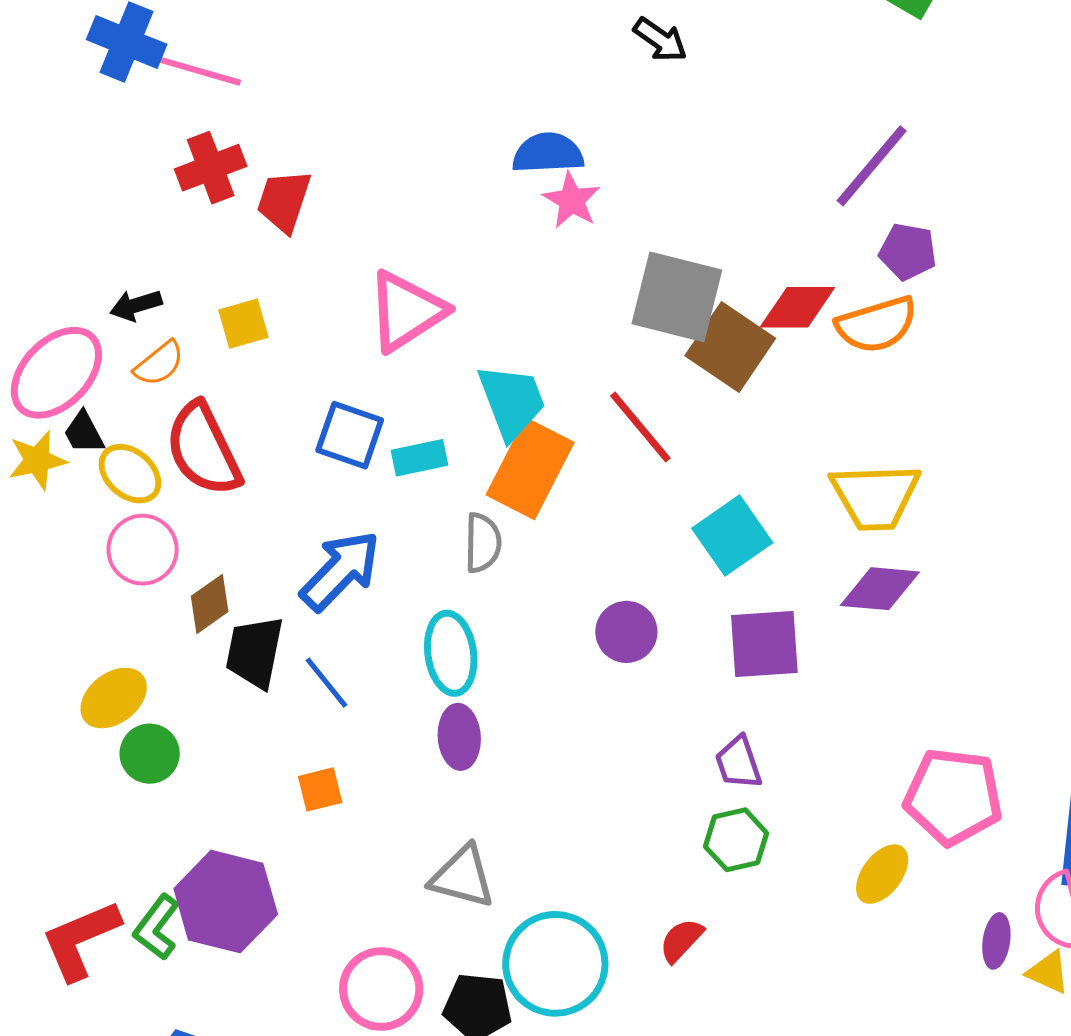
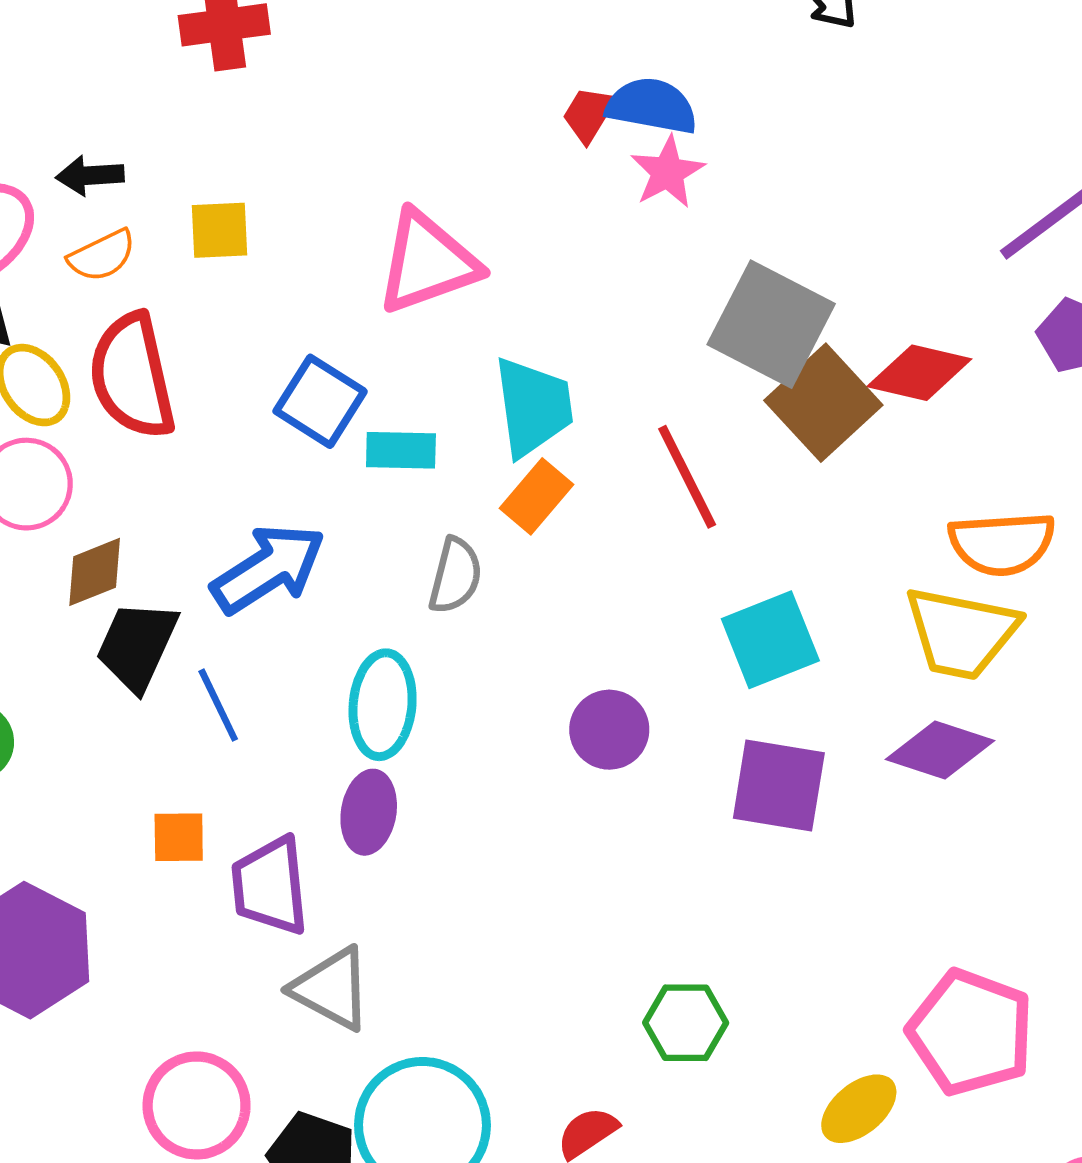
red trapezoid: (284, 201) -> (589, 114), moved, size x0.7
orange semicircle: (877, 325) -> (1002, 543), moved
orange rectangle: (530, 469) -> (536, 496), size x0.6
purple trapezoid: (738, 763) -> (270, 886), moved, size x1.4

